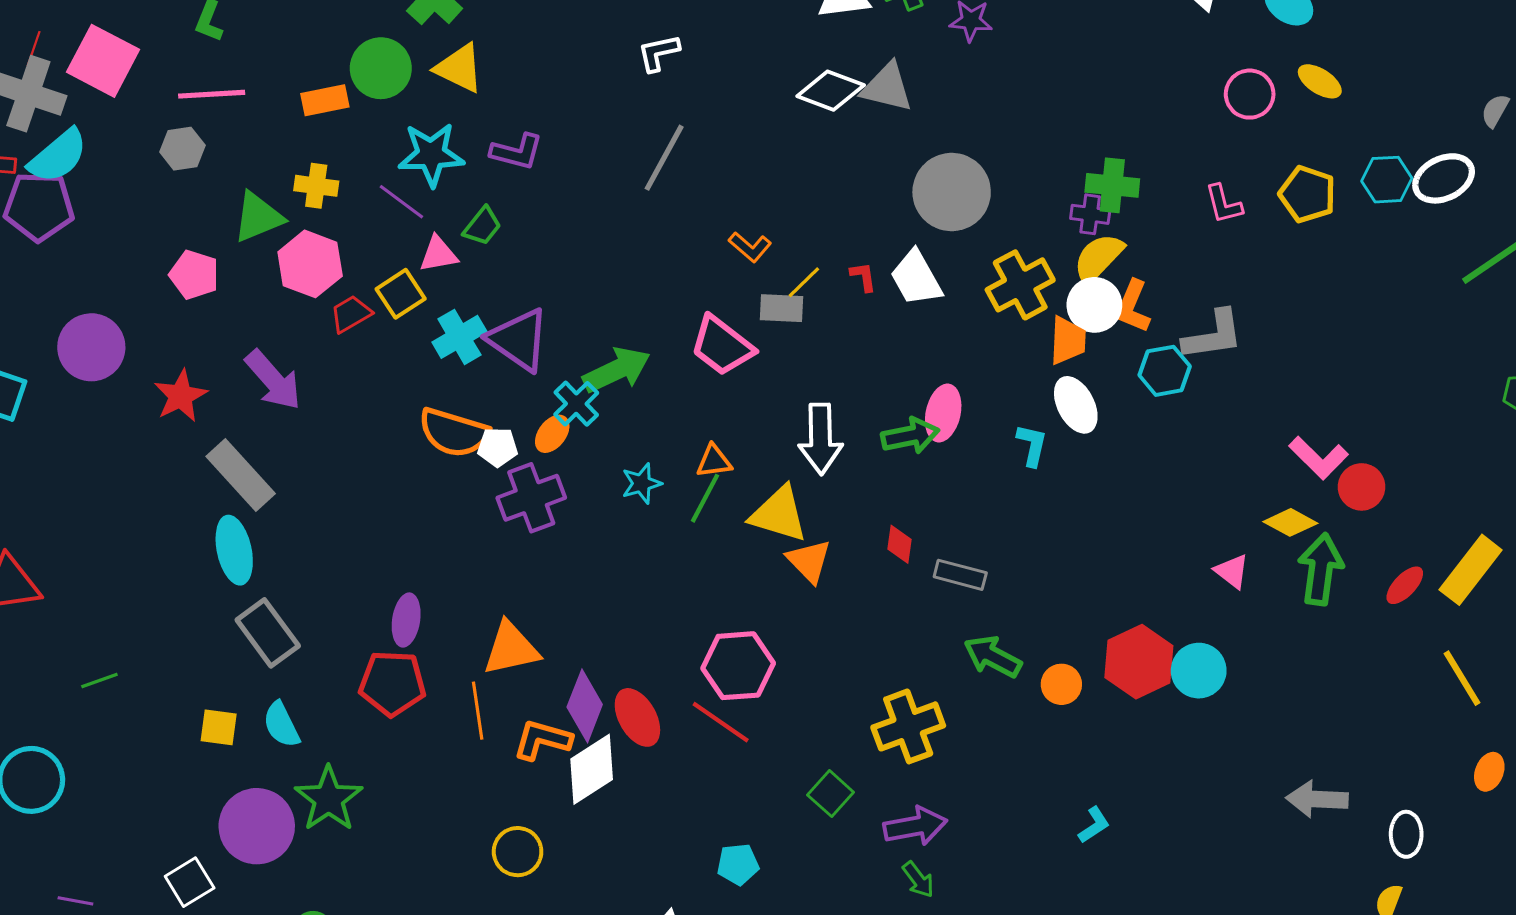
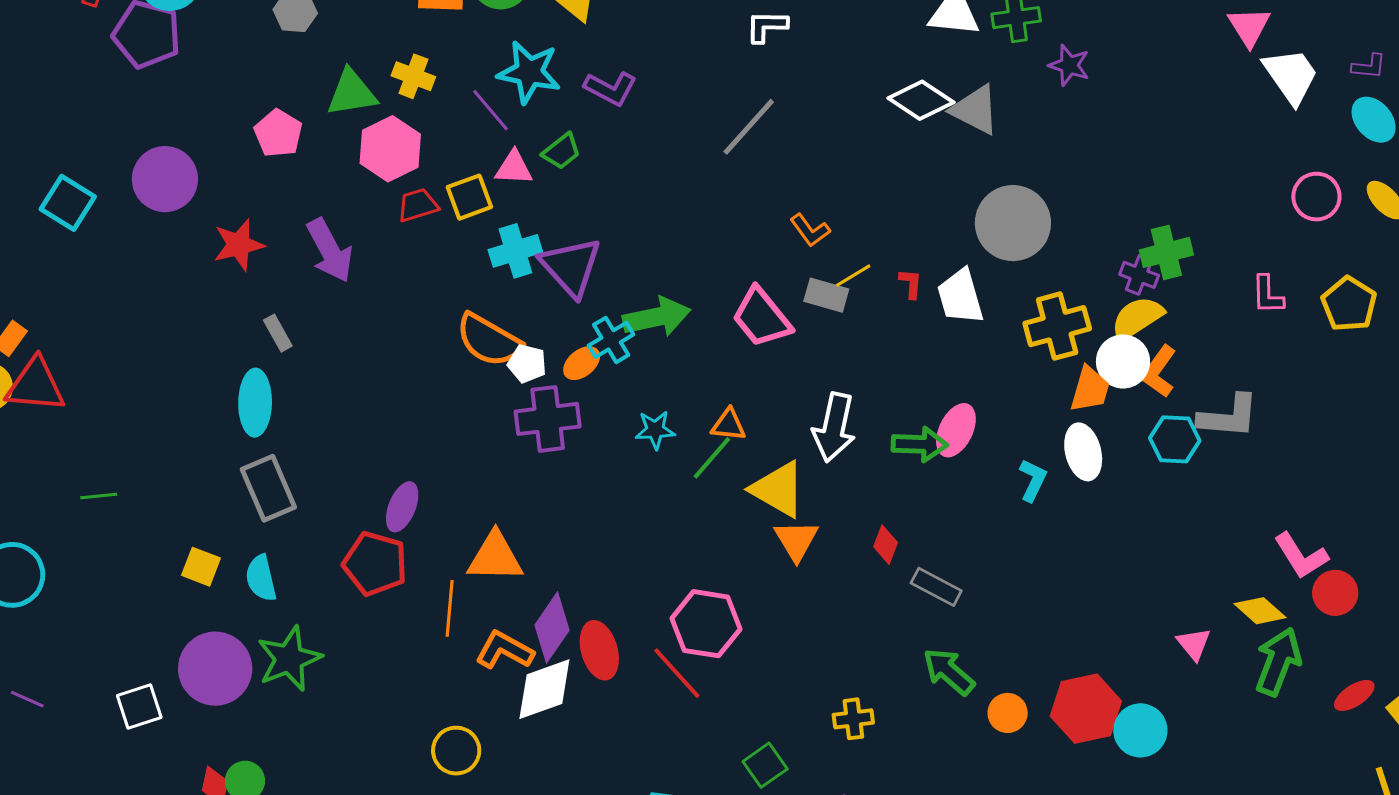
green cross: (1112, 185) -> (1166, 252), turned -33
gray rectangle: (241, 475) -> (278, 333), size x0.5
yellow cross: (908, 726) -> (853, 719), size x0.6

